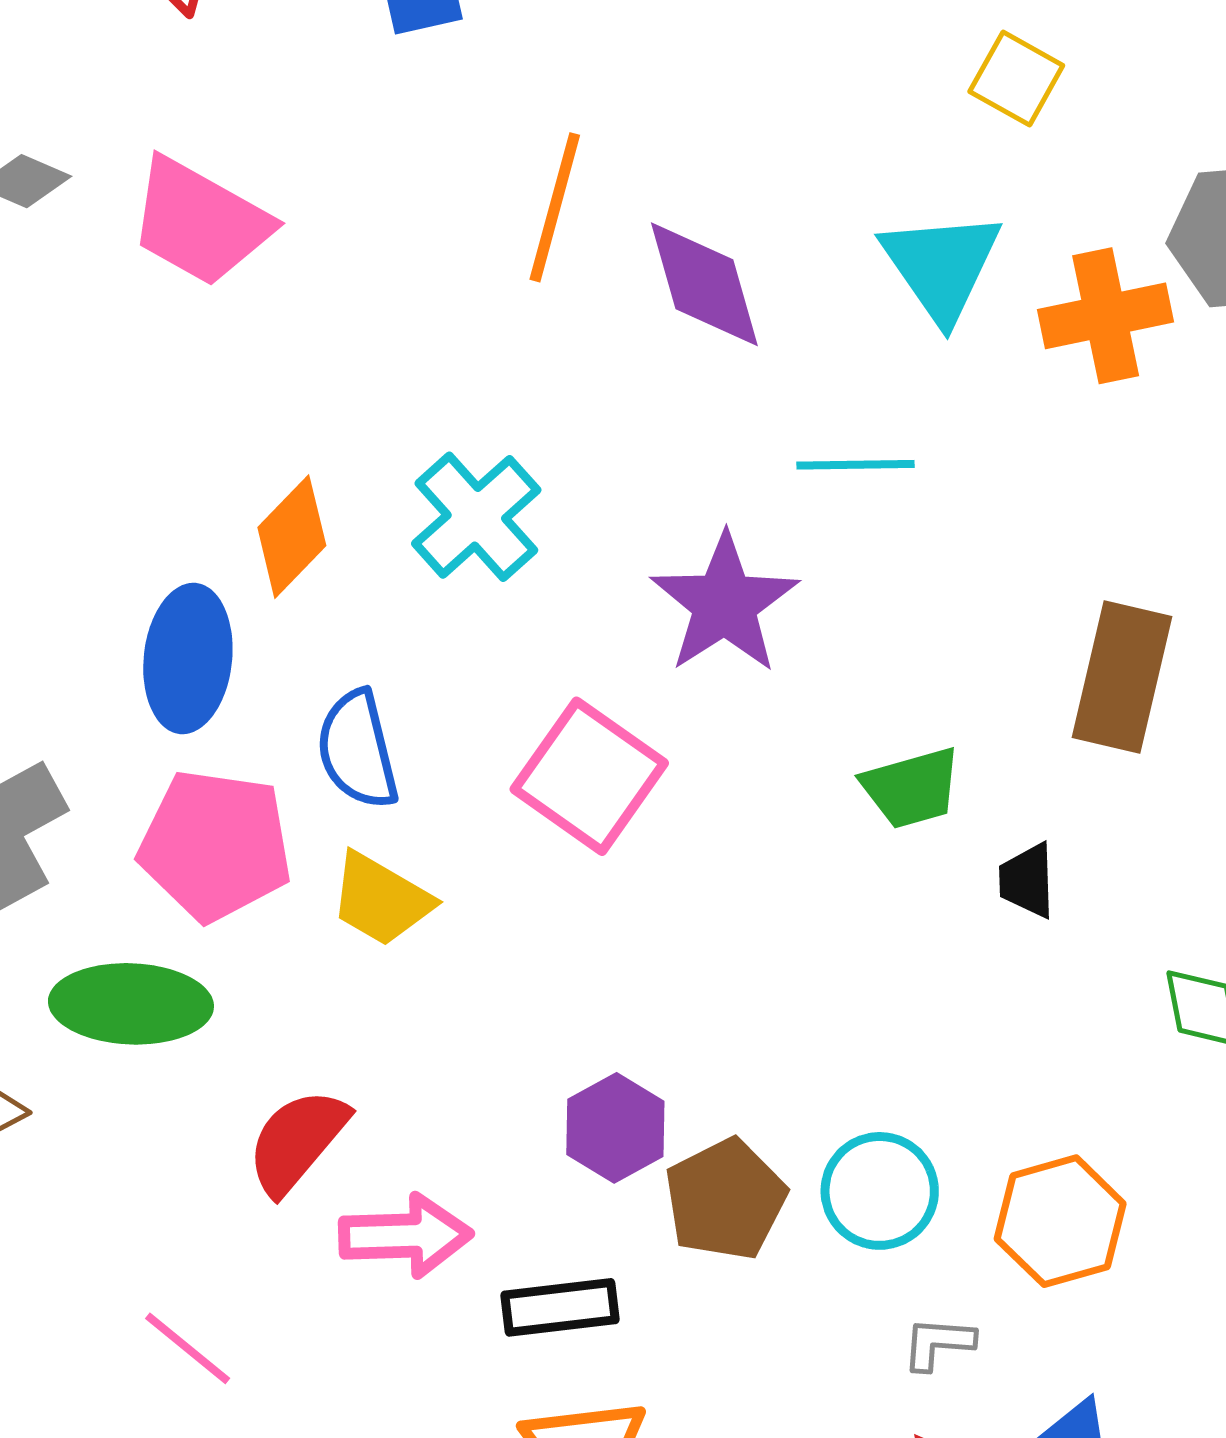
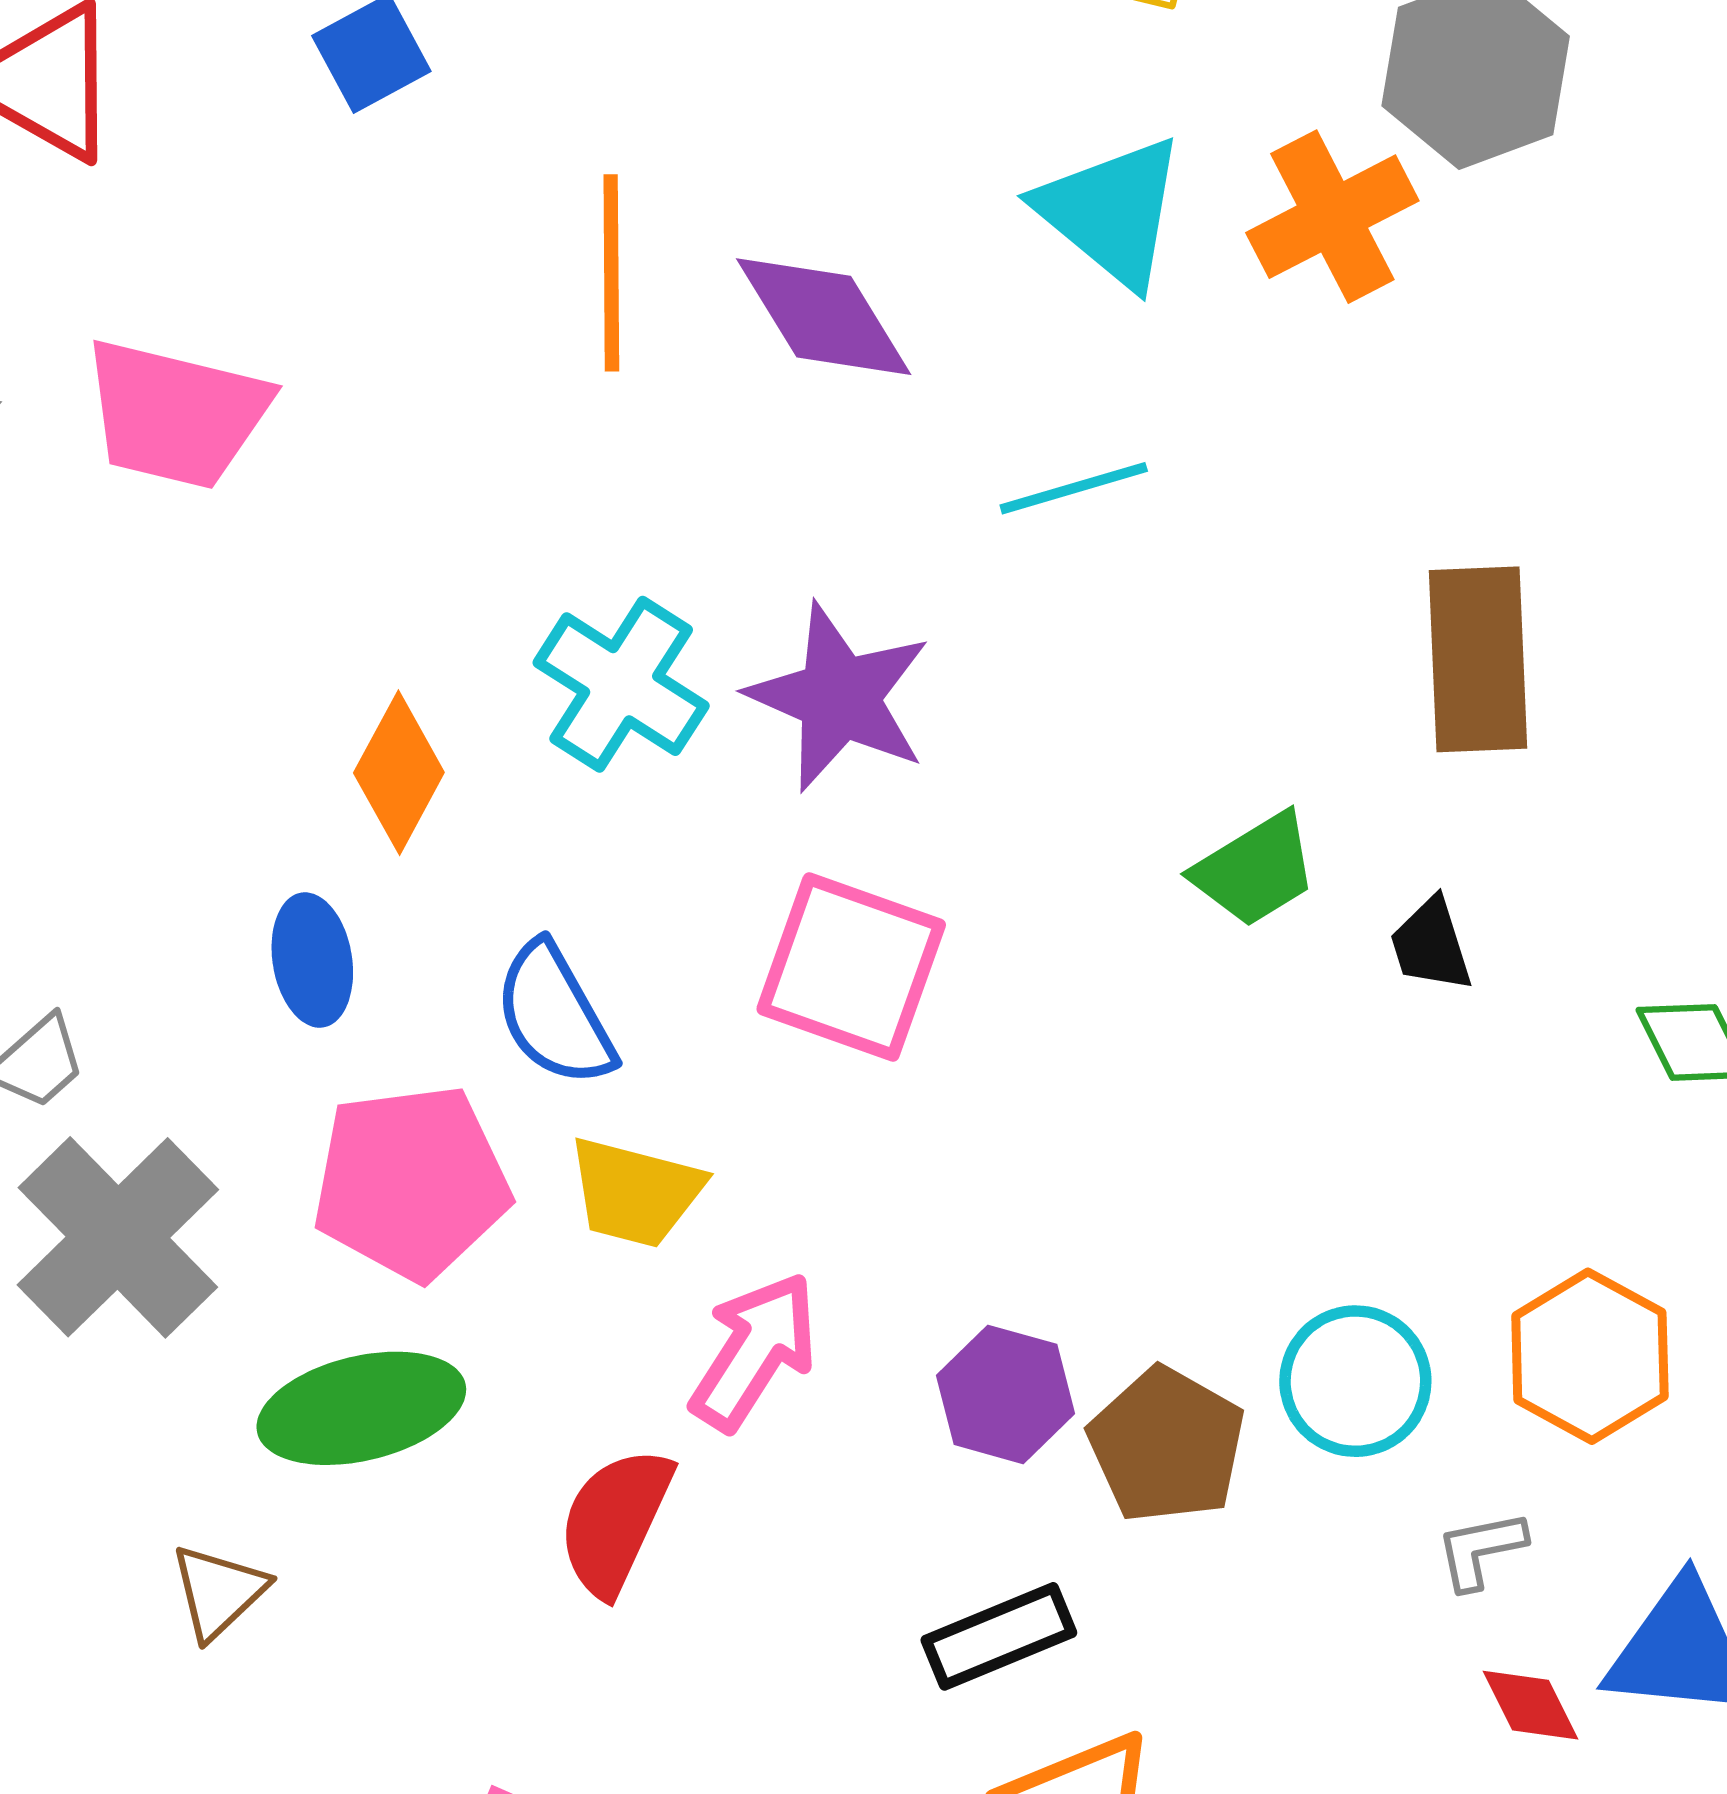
purple star: (725, 604) -> (839, 697), moved
blue ellipse: (188, 659) -> (312, 960), size x0.7
pink arrow: (405, 1236) -> (754, 1351), moved, turned -40

